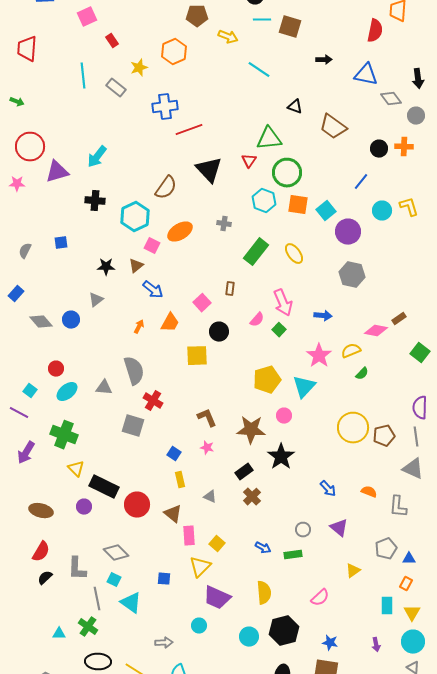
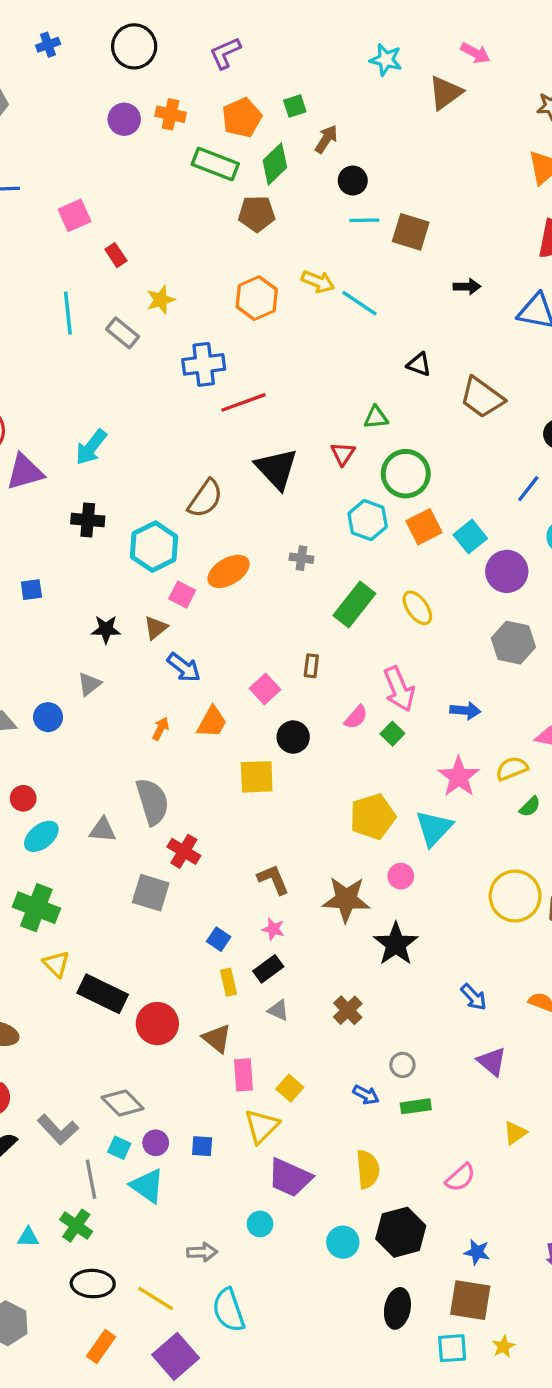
yellow arrow: (228, 37) -> (318, 282), moved
orange hexagon: (174, 52) -> (257, 298), moved
green triangle: (269, 139) -> (376, 417), size x0.6
orange square: (298, 205) -> (424, 527), turned -35
black rectangle: (244, 472) -> (268, 969), moved
purple circle: (84, 507) -> (156, 1143), moved
gray circle: (303, 530) -> (402, 1065), moved
gray L-shape: (77, 569) -> (58, 1130), turned -45

